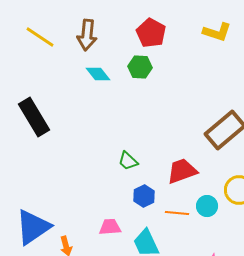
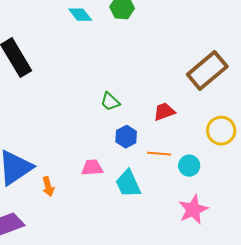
red trapezoid: (182, 171) -> (164, 112), size x0.7
cyan circle: (207, 206) -> (189, 166), moved

